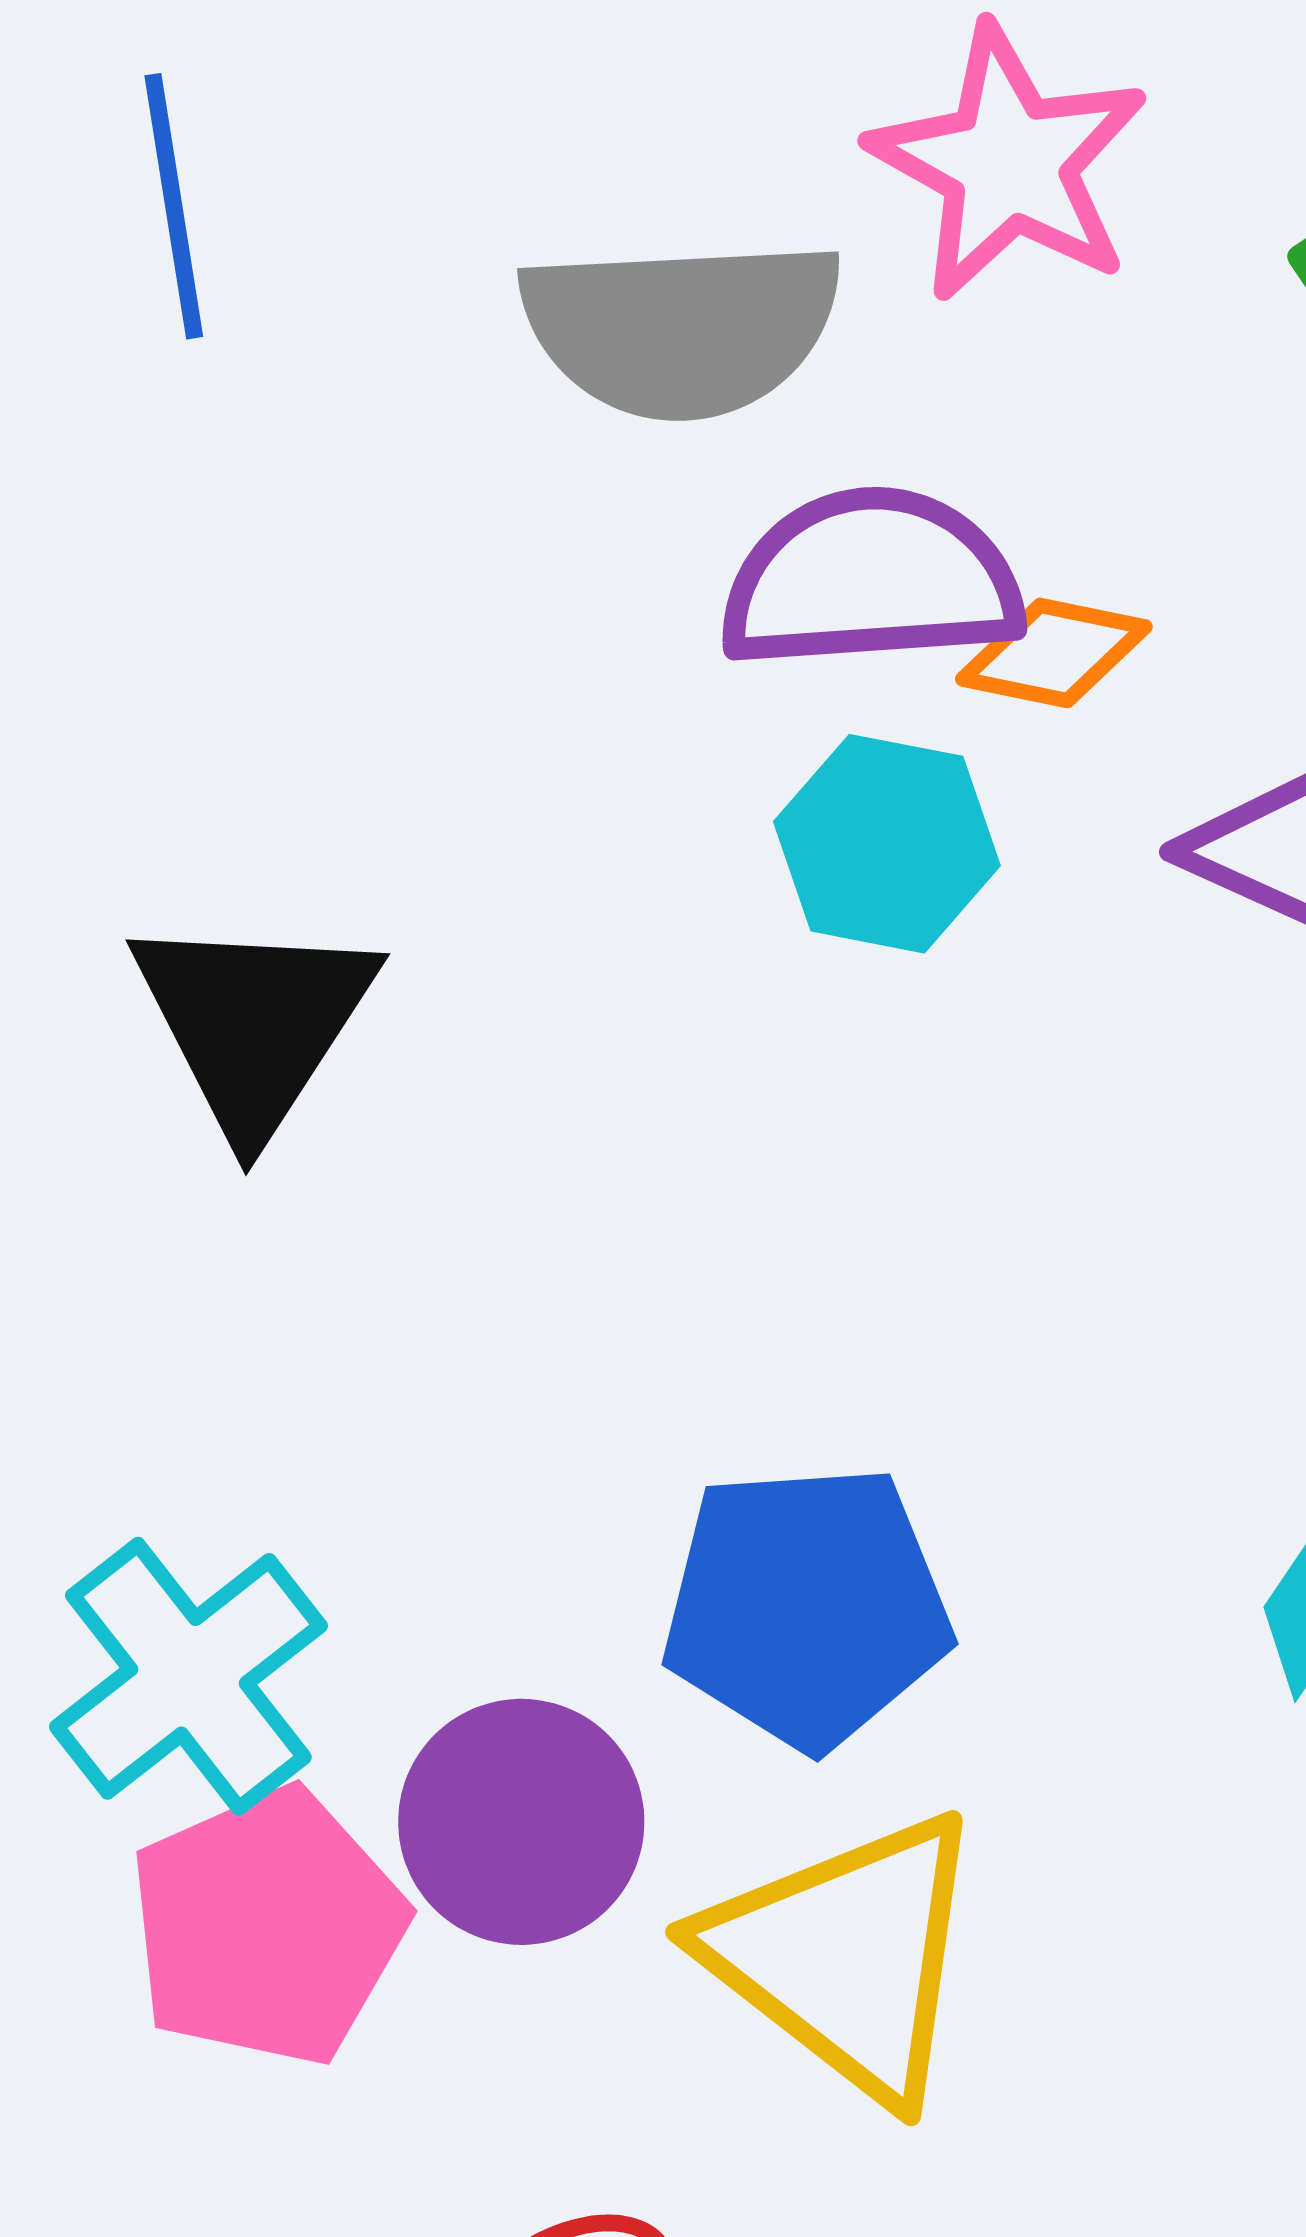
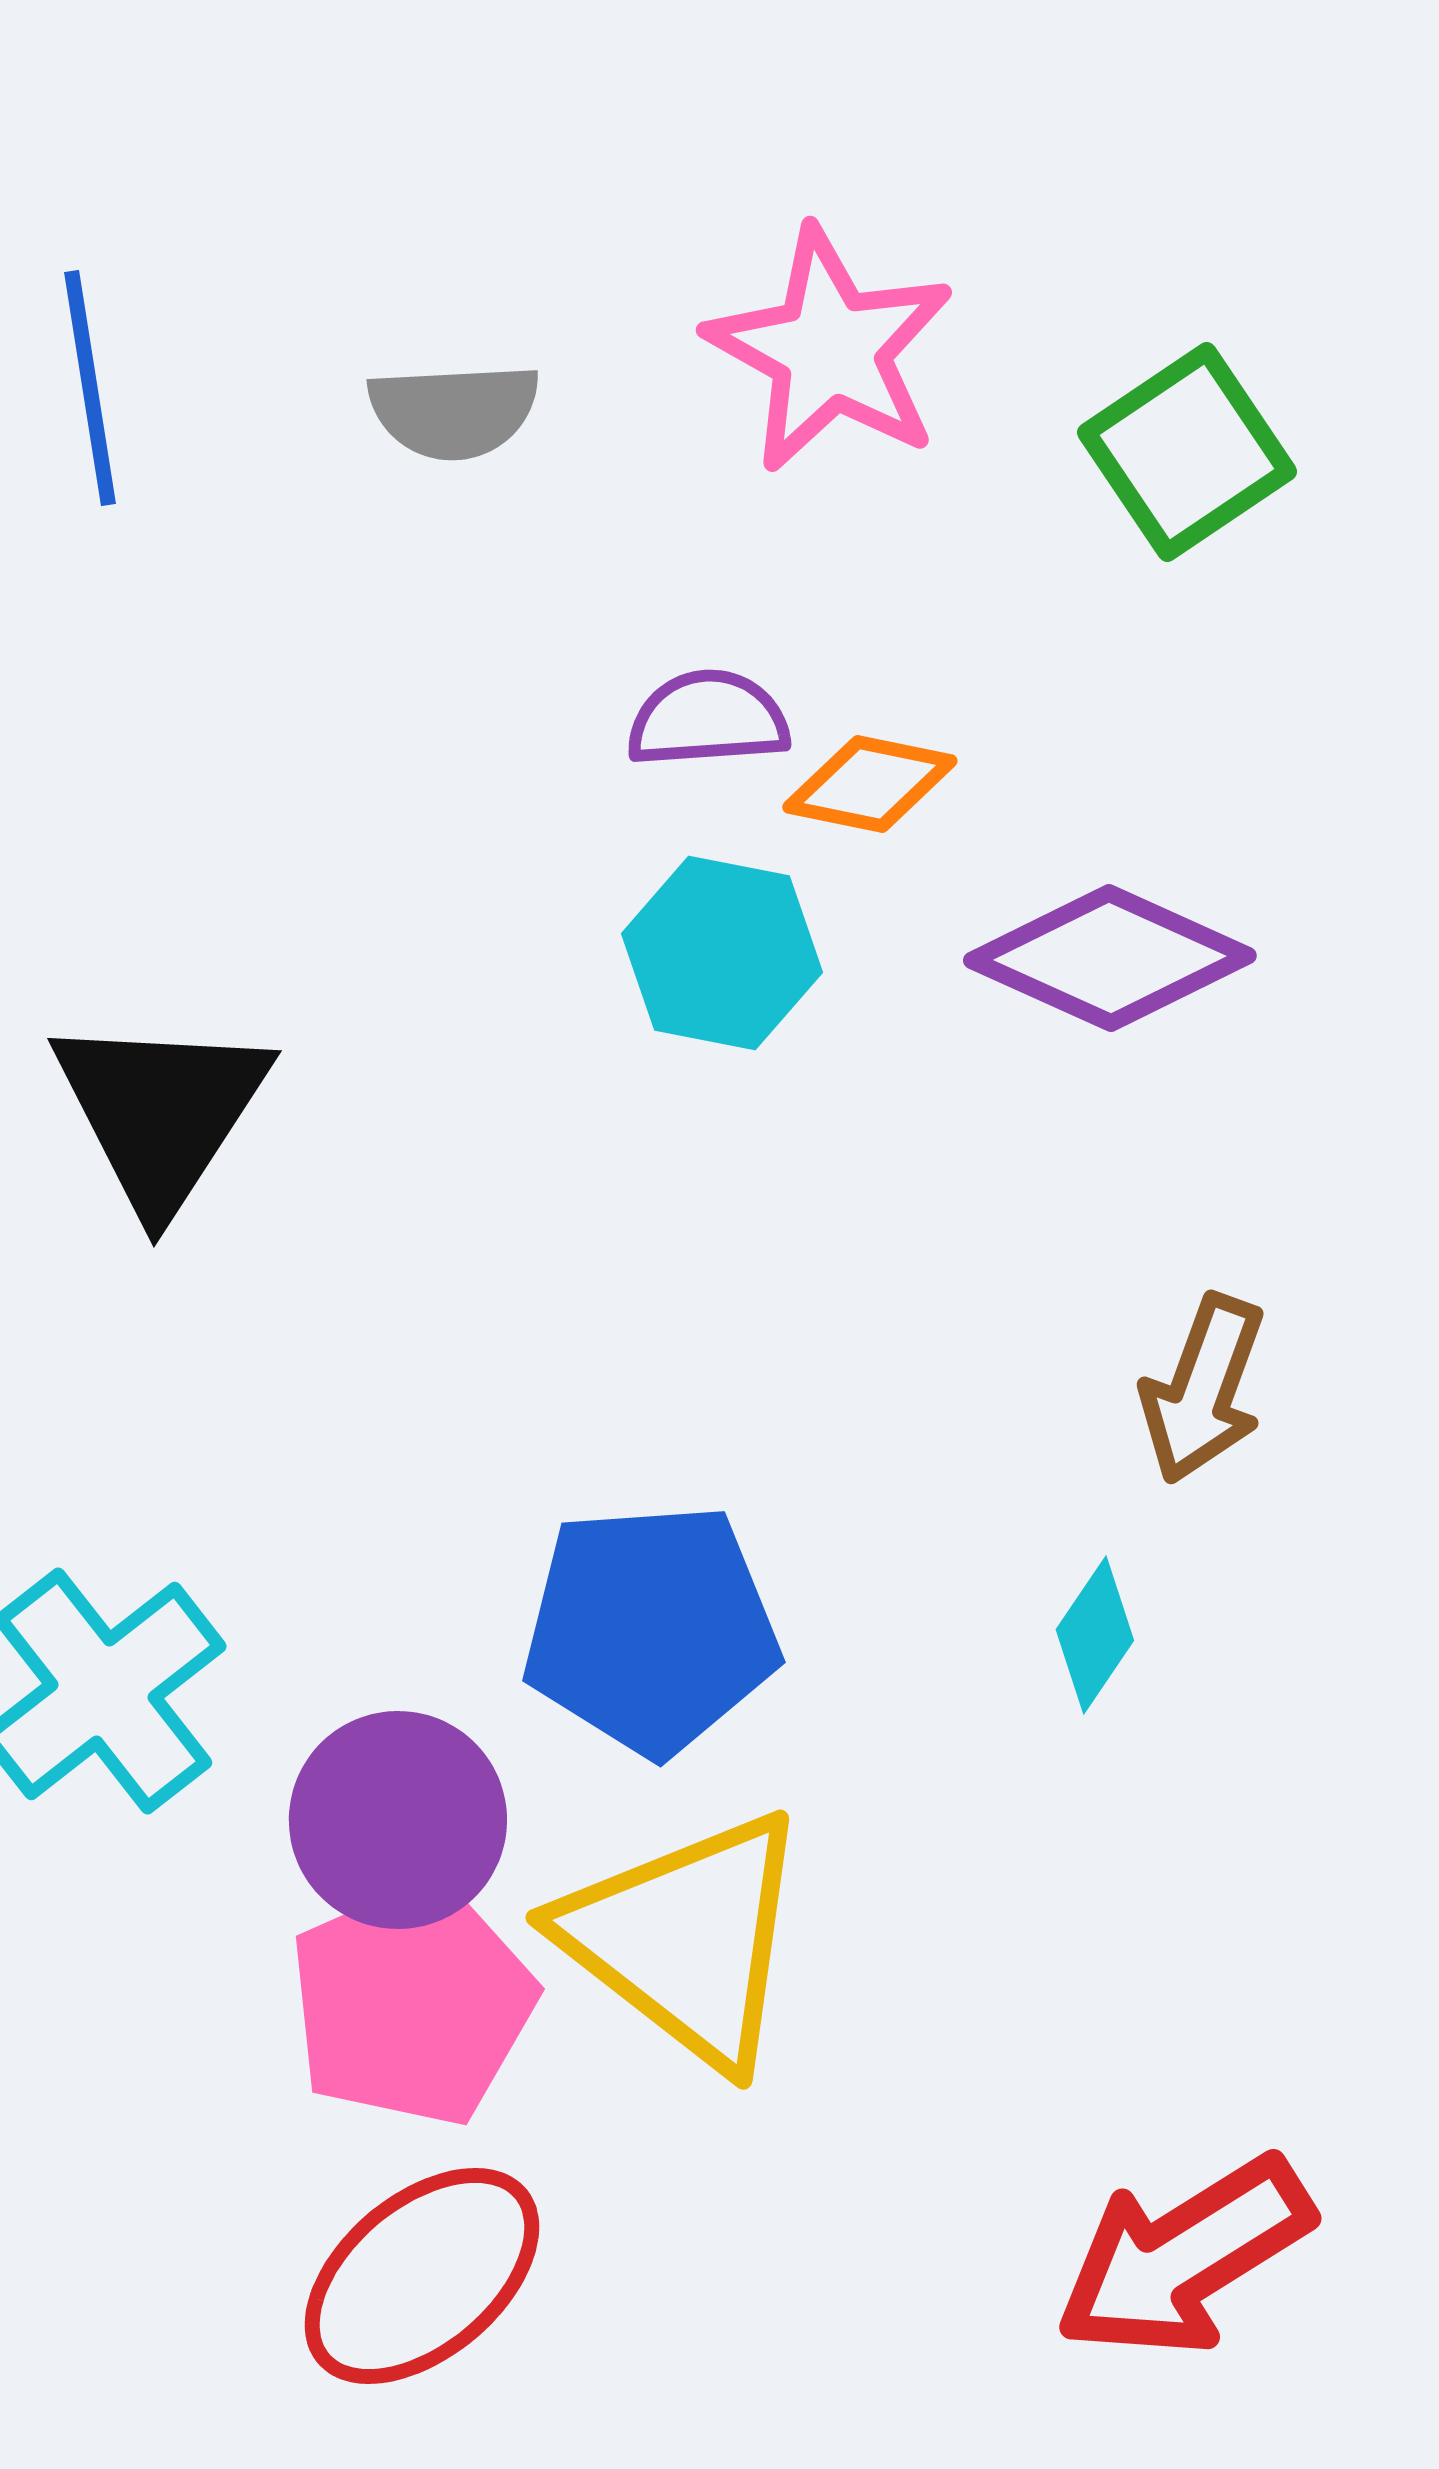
gray semicircle: (681, 328) -> (454, 411), moved, size x0.6
purple semicircle: (871, 580) -> (708, 719), size x0.6
pink pentagon: (267, 1927) -> (412, 2003), moved

